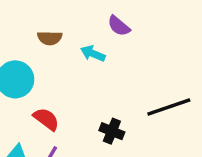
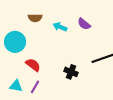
purple semicircle: (119, 26) -> (84, 24), moved

